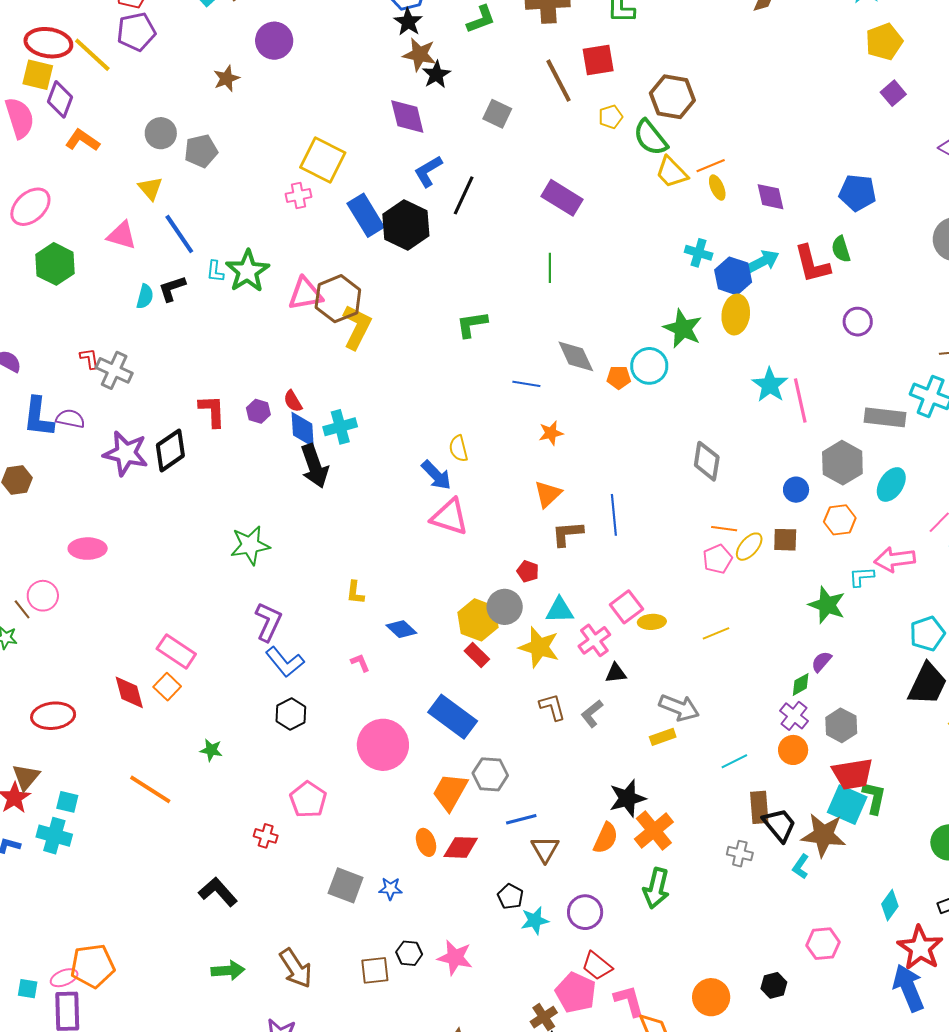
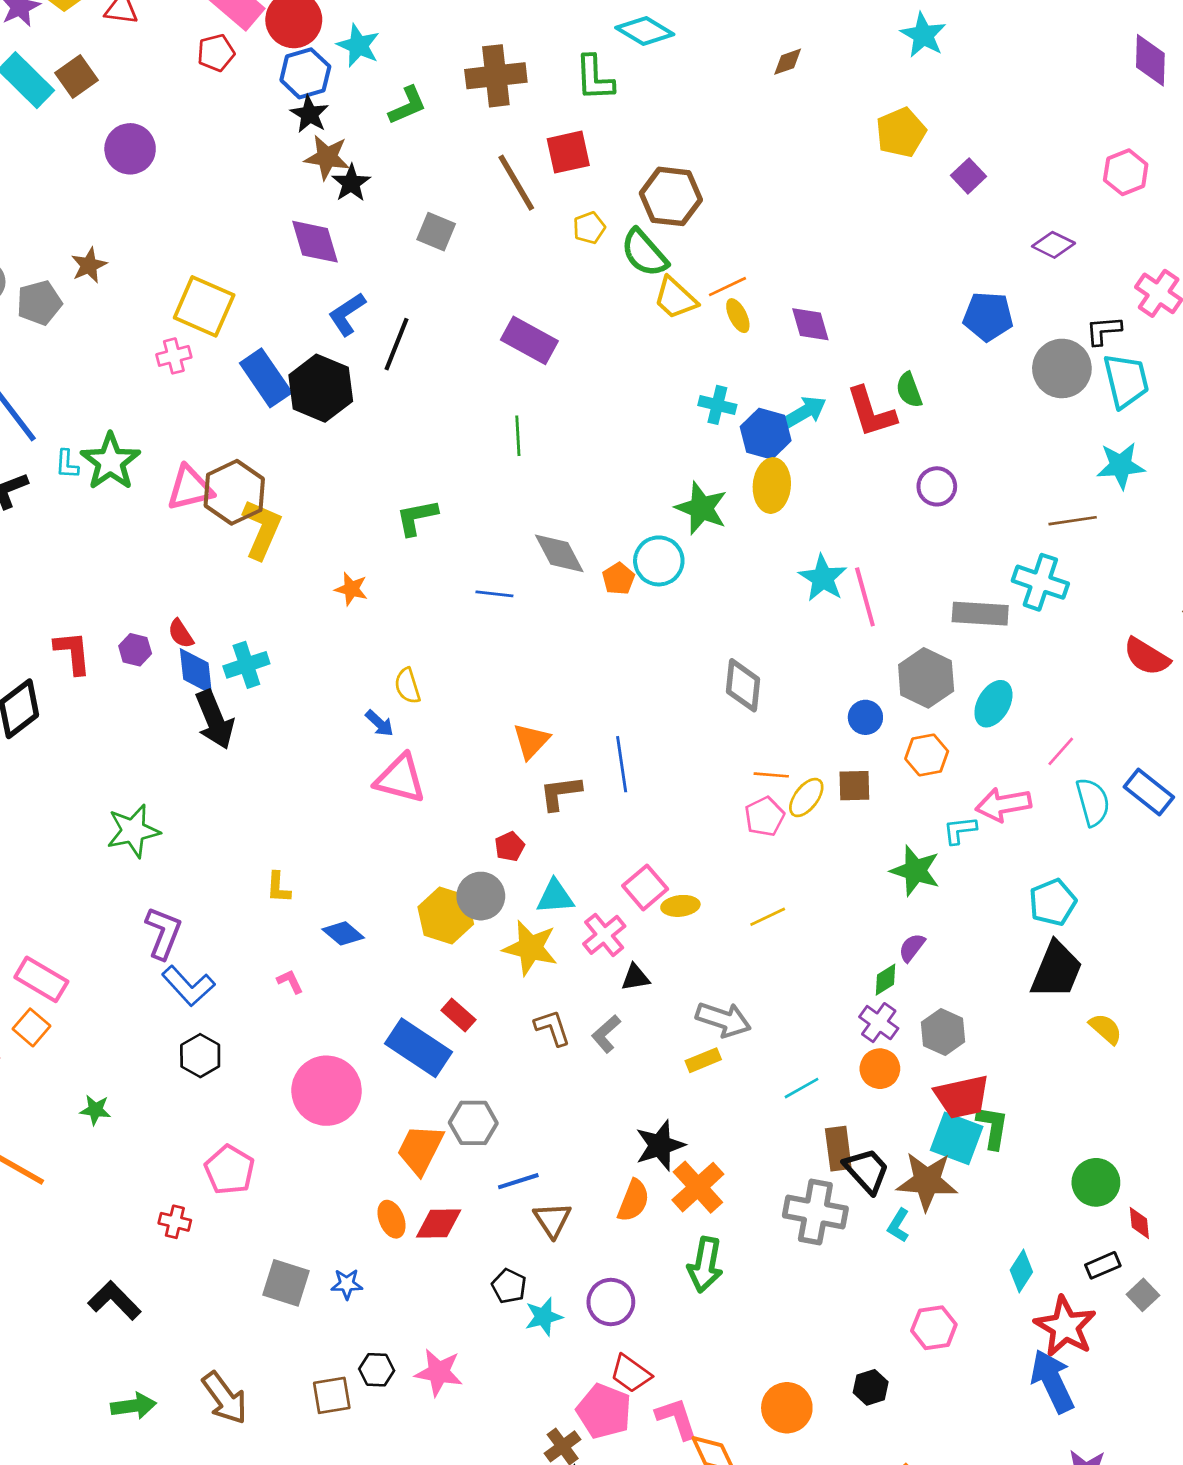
yellow pentagon: (884, 42) -> (901, 132), moved
brown star: (226, 78) -> (89, 265), moved
blue pentagon: (858, 193) -> (988, 316), moved
orange pentagon: (619, 377) -> (618, 579), turned -30
orange star: (551, 433) -> (351, 589), moved, turned 30
blue arrow: (436, 475) -> (379, 723), size x0.7
red pentagon: (528, 571) -> (510, 846), turned 30
red rectangle: (477, 655) -> (458, 1015), moved
gray cross: (740, 854) -> (815, 1212), size x1.8

